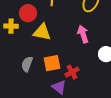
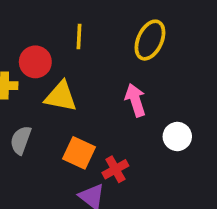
orange square: (52, 63) -> (79, 153), turned 36
gray semicircle: (27, 64) -> (21, 140), moved

